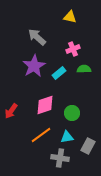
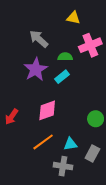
pink cross: (73, 49) -> (90, 45), moved, size x1.5
green semicircle: (84, 69) -> (65, 57), moved
green circle: (72, 113) -> (96, 119), moved

